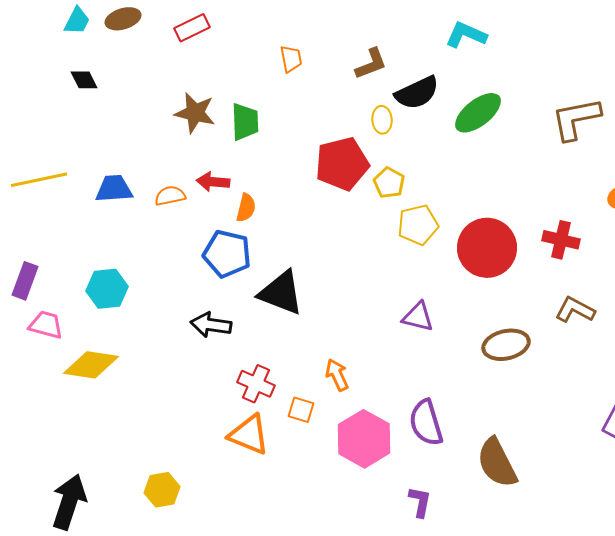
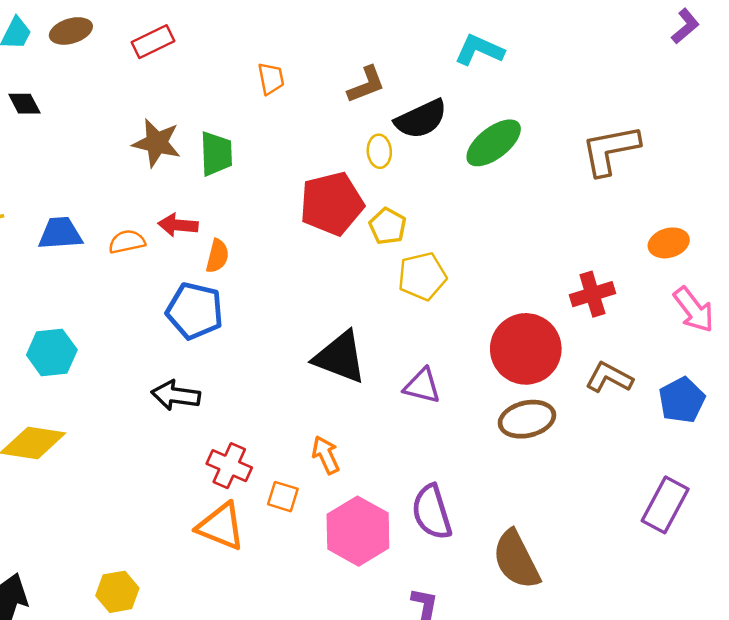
red cross: (561, 240) -> (592, 294), turned -30
red circle: (487, 248) -> (526, 349), moved
black triangle: (281, 293) -> (340, 357), moved

